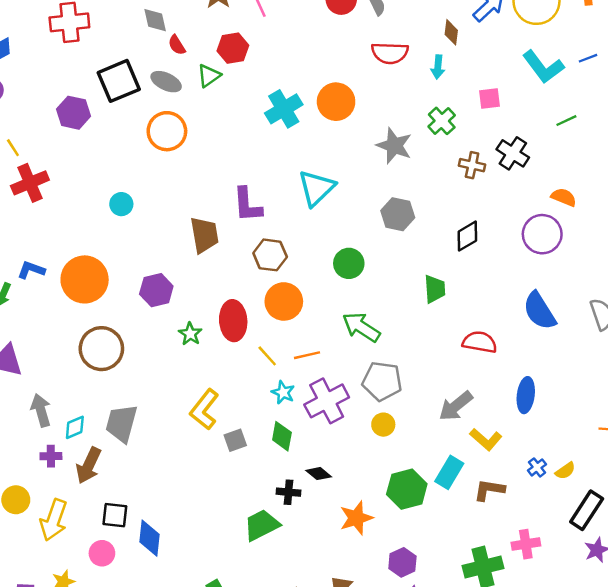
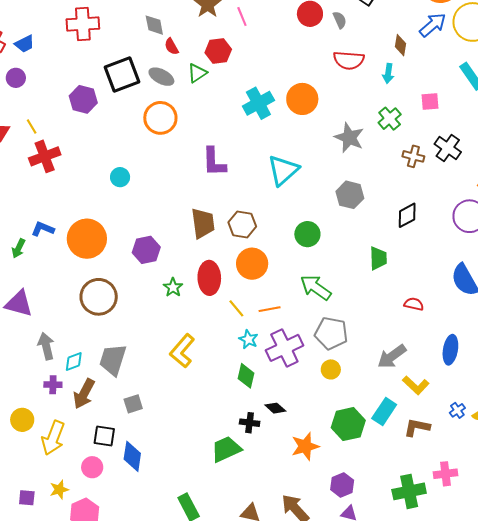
purple L-shape: (247, 205) -> (214, 162), moved
brown trapezoid: (204, 235) -> (203, 223), moved
red semicircle: (480, 342) -> (414, 304), size x0.7
gray square: (235, 440) -> (133, 404), moved

